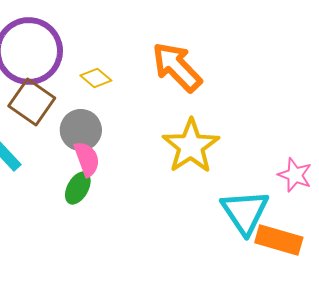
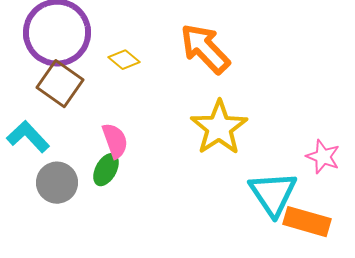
gray circle: (81, 130) -> (57, 183), moved

